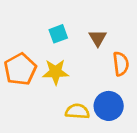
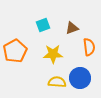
brown triangle: (98, 38) -> (72, 28), turned 40
yellow star: (56, 72) -> (53, 54), moved

